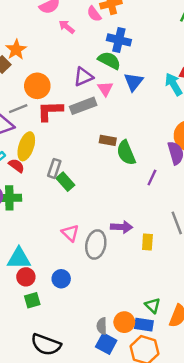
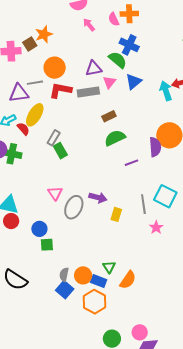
brown rectangle: (108, 140) -> (109, 116), moved, turned -48
green semicircle: (126, 153) -> (115, 138), turned 75
purple line: (152, 177) -> (131, 163), turned 32
green square: (32, 300) -> (47, 245), moved

